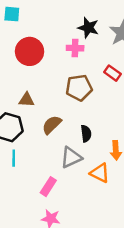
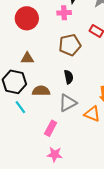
brown semicircle: (52, 125) -> (41, 91), moved, turned 48
black semicircle: (86, 134) -> (69, 77), moved
cyan line: (14, 158) -> (20, 107), turned -32

